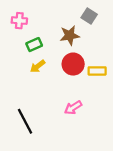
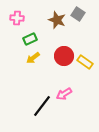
brown star: (70, 35) -> (57, 20), moved, turned 30
yellow rectangle: (97, 71) -> (85, 62), turned 35
black line: (25, 121) -> (42, 106), moved, turned 65

